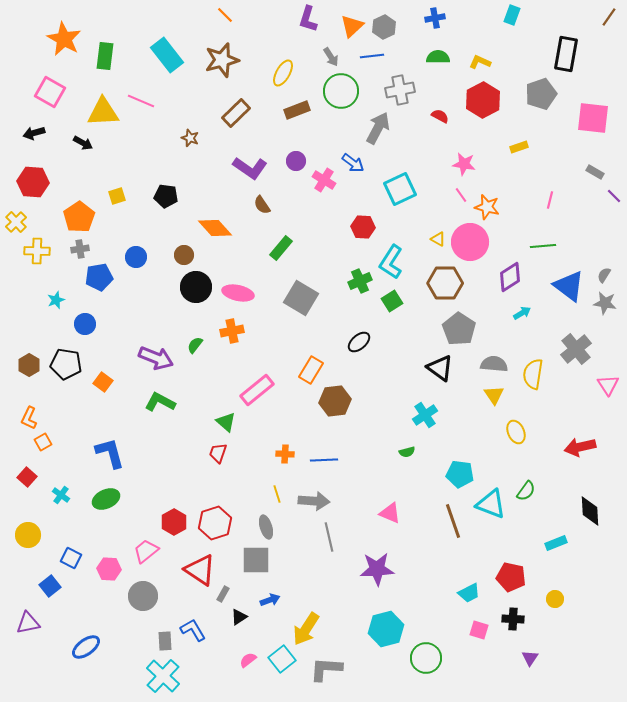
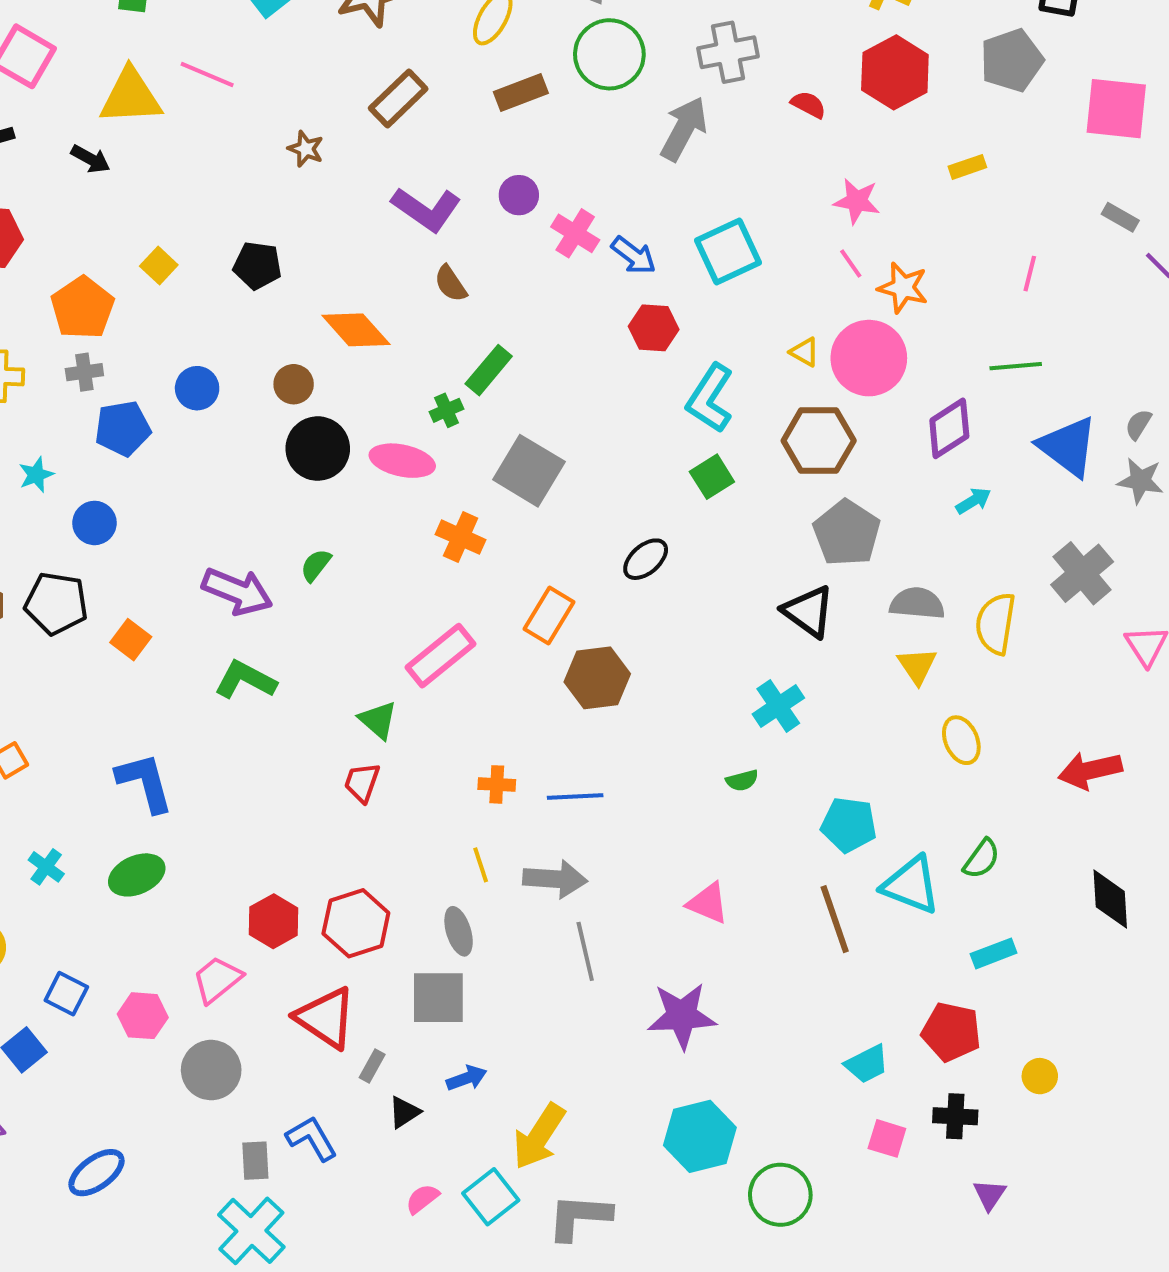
blue arrow: (353, 163) -> (634, 255), moved
yellow square: (117, 196) -> (159, 266), turned -30
green cross: (360, 281) -> (446, 410), moved, size x0.7
orange cross: (232, 331) -> (461, 537), moved, turned 35
cyan rectangle: (556, 543) -> (994, 953), moved

